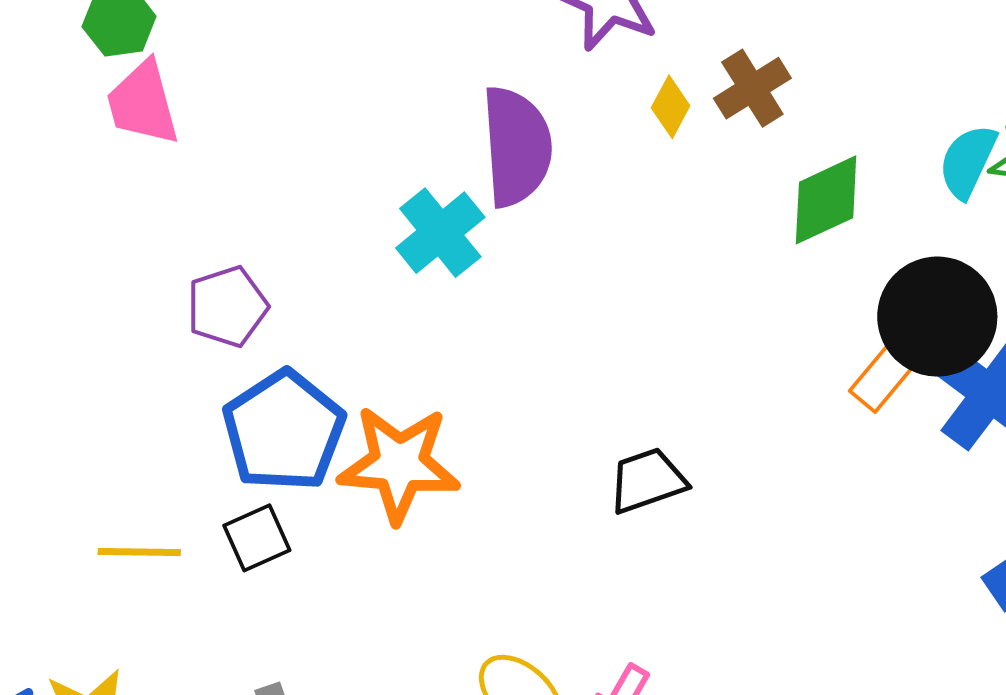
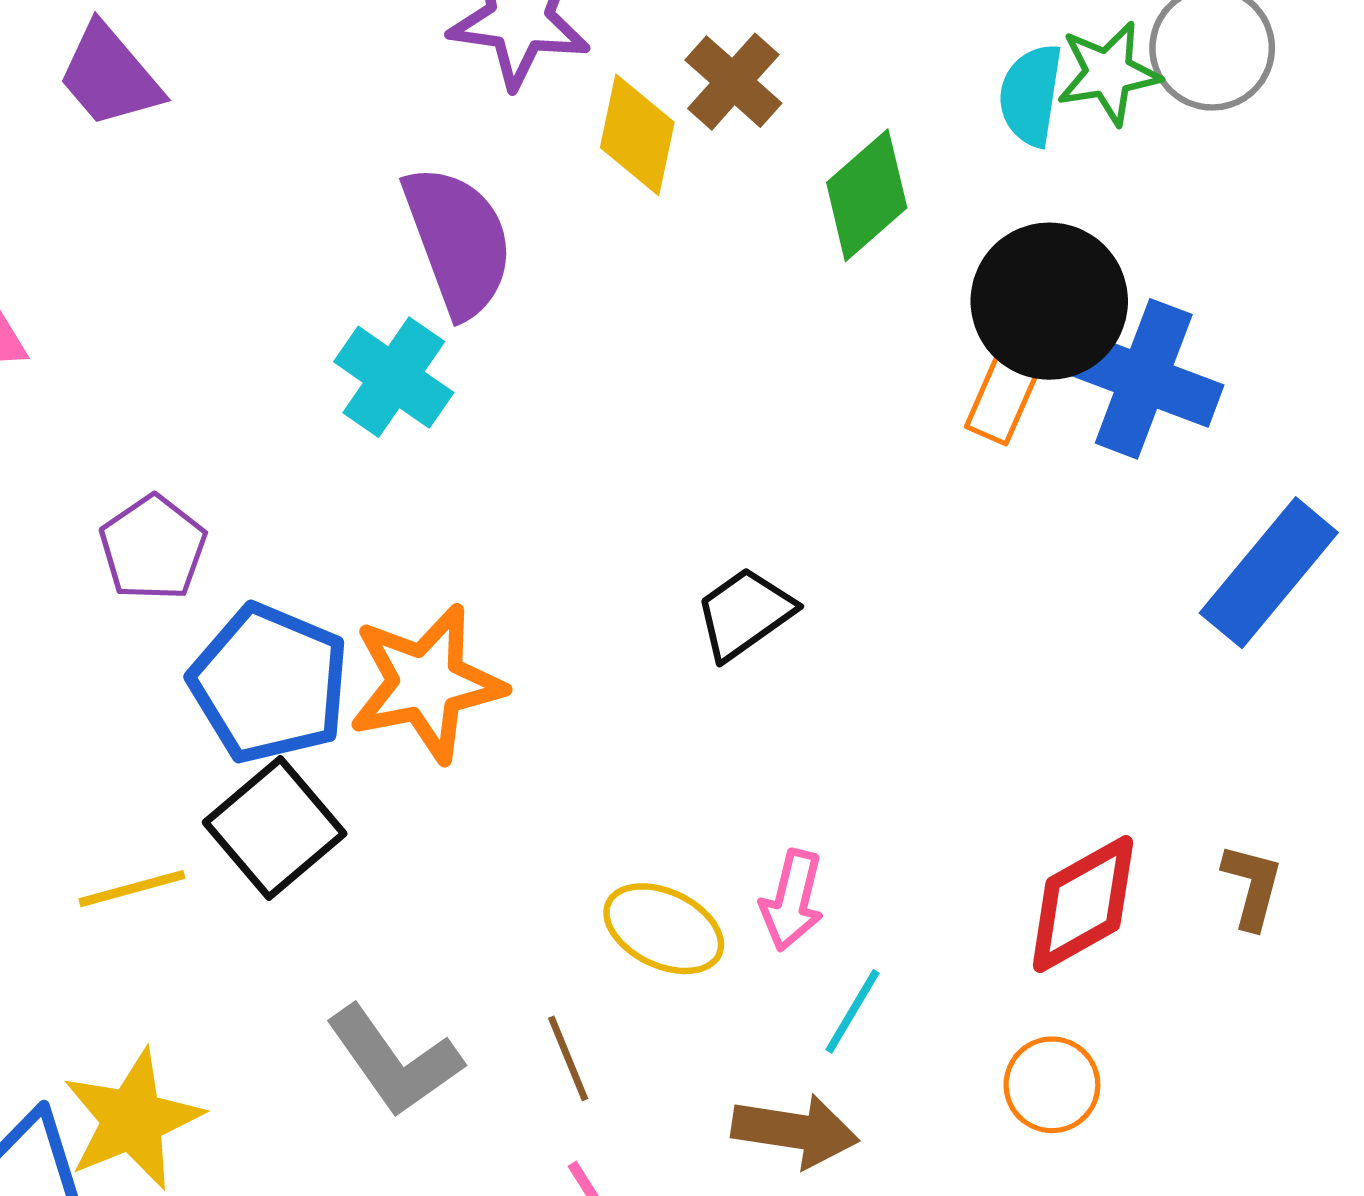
yellow diamond: (671, 107) -> (637, 135), size x1.5
black square: (257, 538) -> (275, 828), size x1.5

